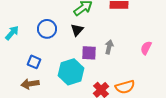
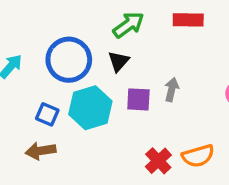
blue circle: (47, 29) -> (69, 60), size x1.4
cyan hexagon: (71, 72) -> (90, 108), moved

